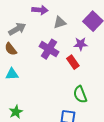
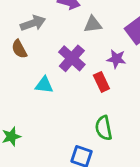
cyan triangle: (12, 74) -> (44, 85), moved

